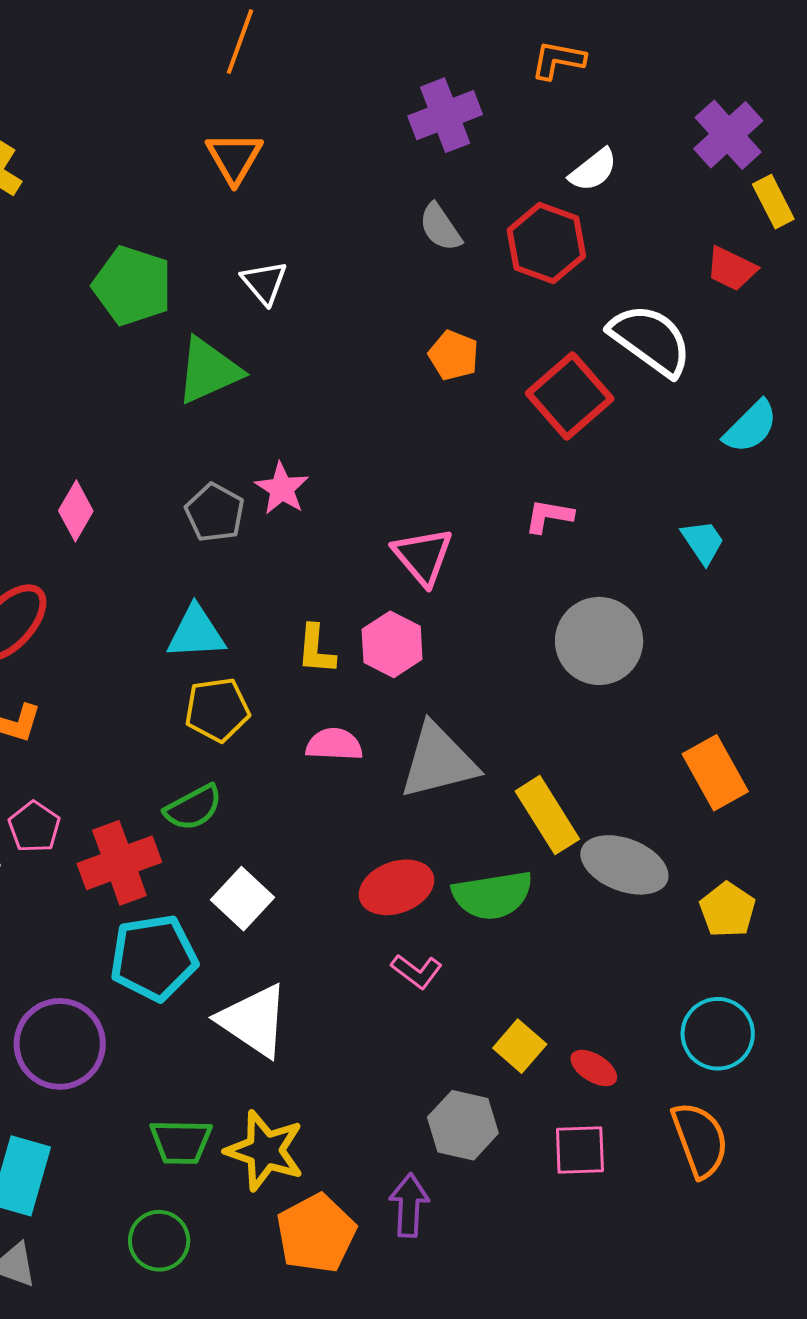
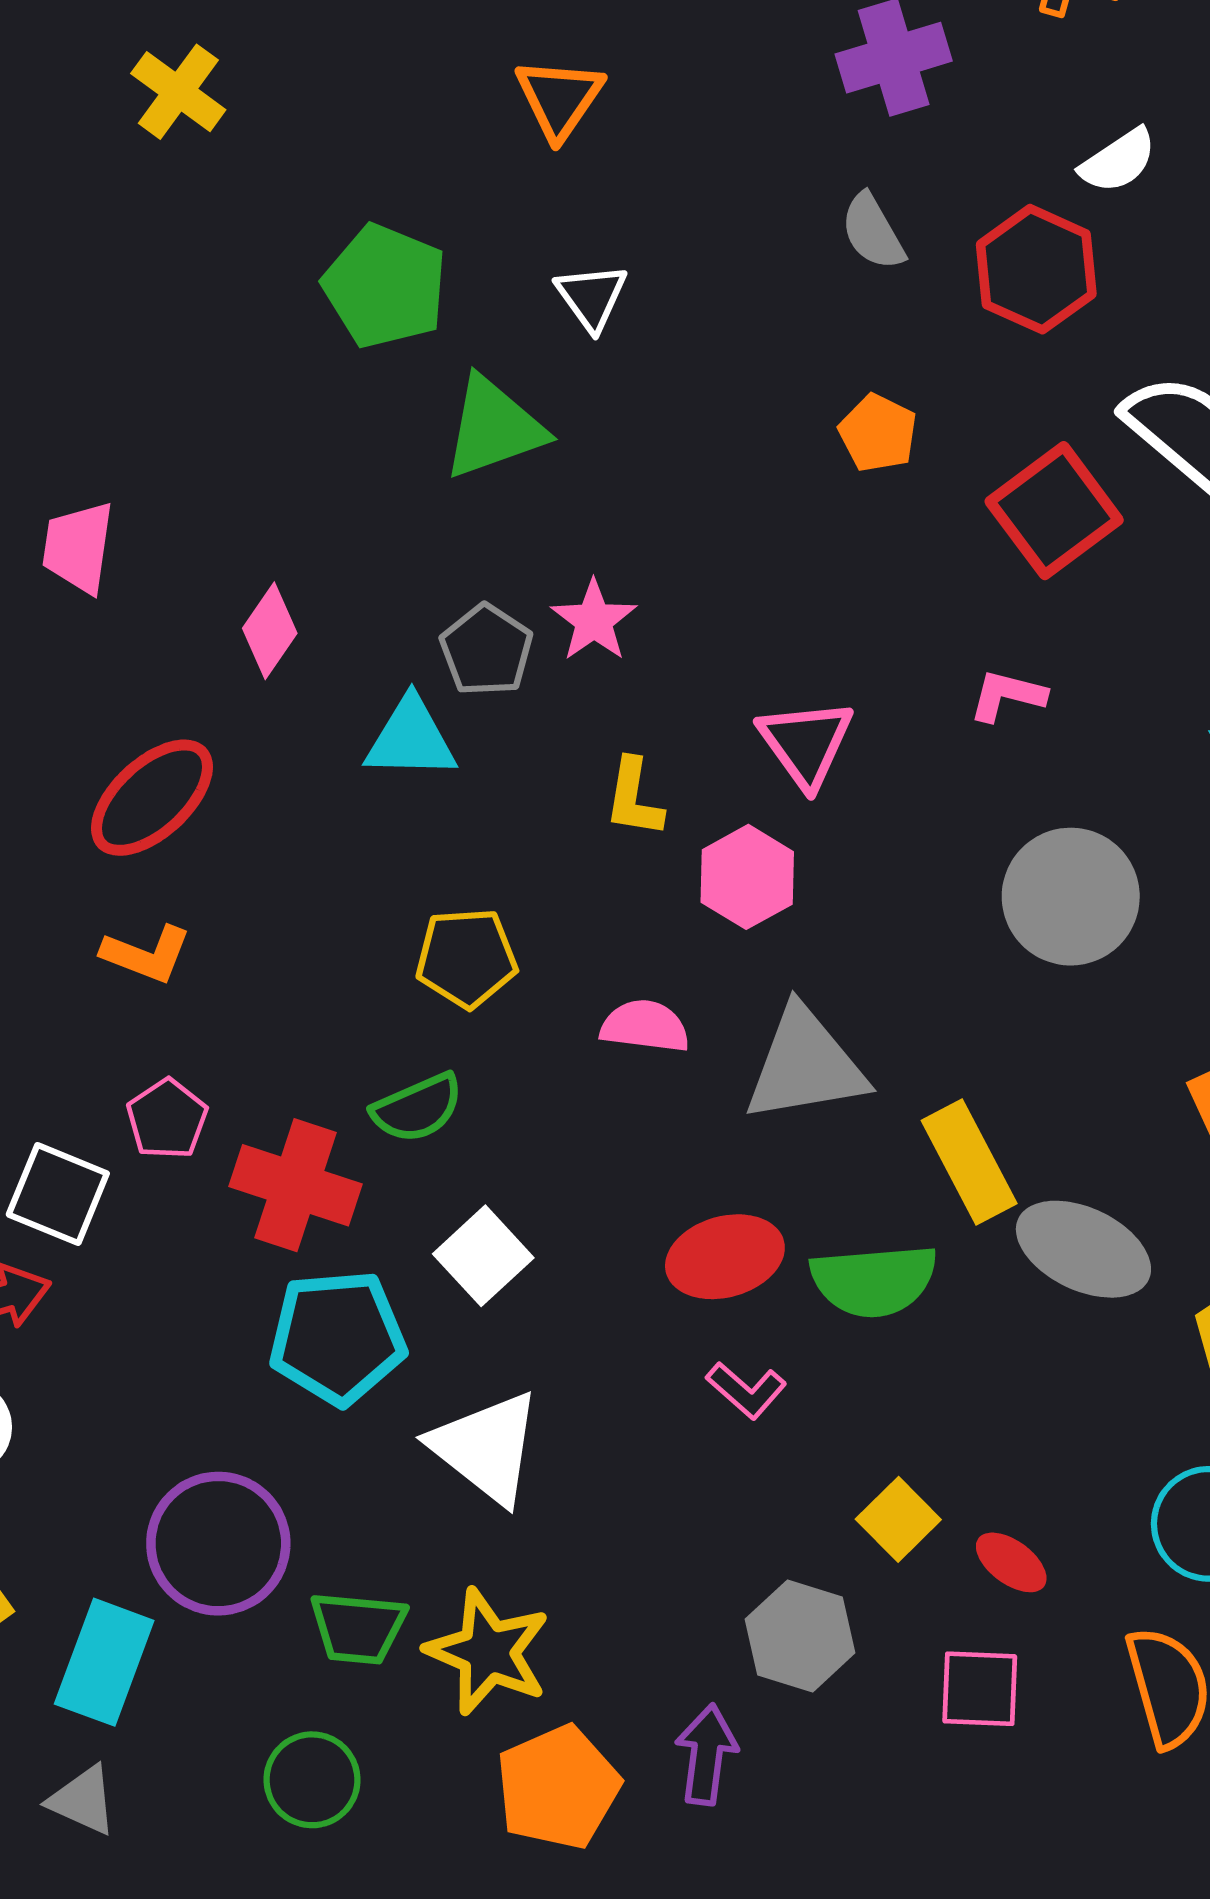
cyan triangle: (196, 633) -> (411, 739), moved
yellow L-shape: (316, 649) -> (634, 798), moved
red cross: (119, 863) -> (295, 1185), turned 34
purple circle: (60, 1044) -> (218, 1544), moved

